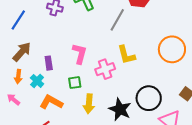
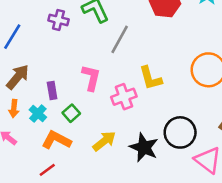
gray line: (117, 20) -> (120, 39), moved
green square: (75, 83) -> (71, 113), moved, turned -32
yellow arrow: (89, 104) -> (104, 141), turned -132

